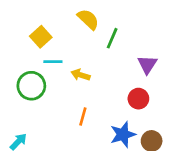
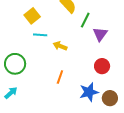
purple triangle: (147, 64) -> (100, 34), moved
green circle: (31, 86) -> (15, 64), moved

